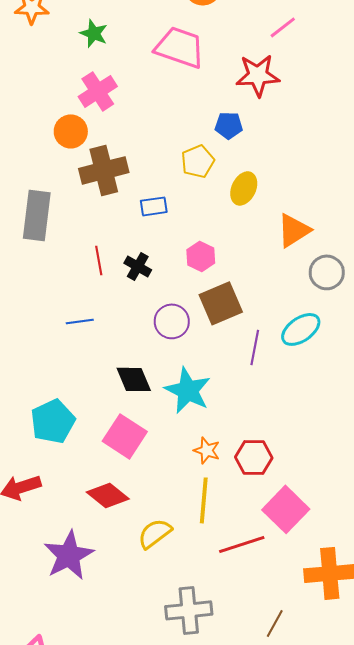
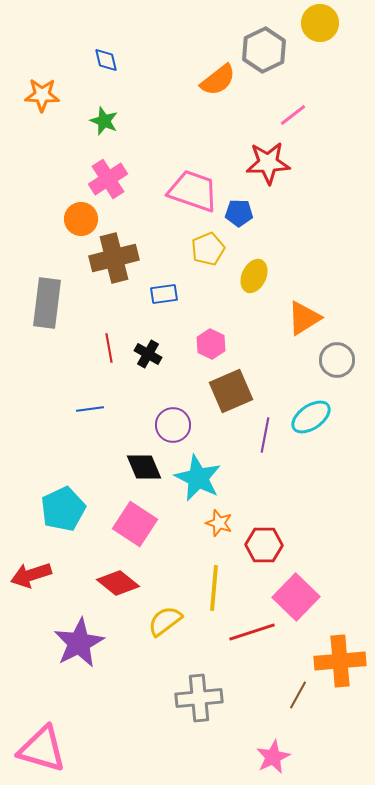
pink trapezoid: (180, 47) -> (193, 191), moved
purple circle: (172, 321) -> (173, 425), moved
orange star: (207, 450) -> (219, 523), moved
brown line: (275, 623) -> (298, 695), moved

